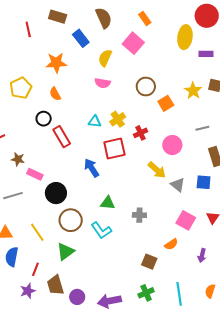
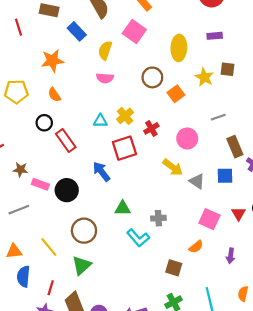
yellow ellipse: (185, 37) -> (179, 48), moved
yellow pentagon: (21, 88) -> (16, 92), turned 30
black circle: (56, 193) -> (67, 190), moved
cyan L-shape: (101, 230) -> (138, 238), moved

